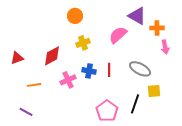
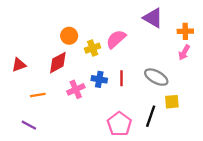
orange circle: (75, 16) -> (69, 36), moved
orange cross: (157, 28) -> (185, 31), moved
pink semicircle: (118, 35) -> (116, 39), moved
pink arrow: (165, 47) -> (184, 53), turned 40

